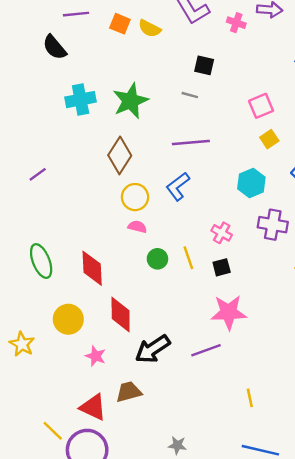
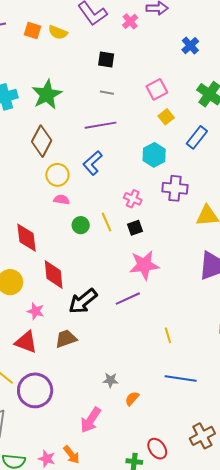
pink cross: (236, 23) -> (130, 21), turned 35
gray line: (190, 95) -> (107, 93), moved
red triangle: (93, 407) -> (26, 342), moved

